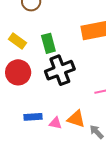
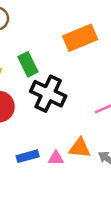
black cross: (60, 70) -> (48, 94), turned -32

